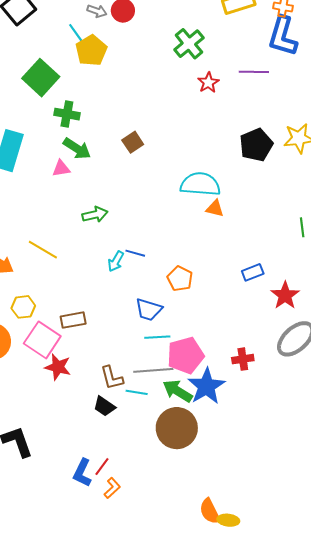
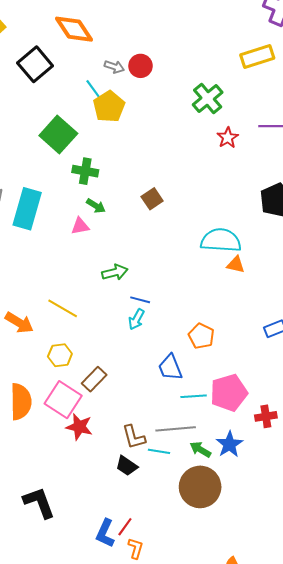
green arrow: (77, 148) -> (96, 206), size x0.7
blue line: (135, 253) -> (140, 300), moved
yellow hexagon: (23, 307) -> (60, 355), moved
blue trapezoid: (149, 310) -> (170, 368), turned 52
brown rectangle: (73, 320) -> (94, 379), turned -35
cyan line: (157, 337) -> (194, 396), moved
pink pentagon: (185, 355) -> (229, 393), moved
blue star: (206, 386) -> (229, 444), size x0.7
green arrow: (178, 391) -> (200, 449), size x0.7
orange L-shape: (112, 488) -> (136, 548), turned -30

